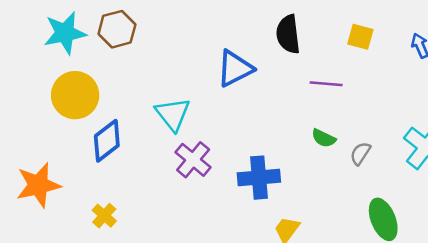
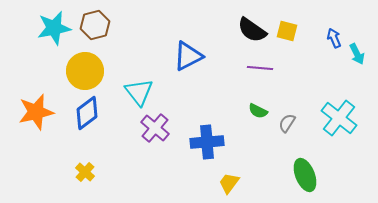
black semicircle: (288, 34) -> (252, 30), moved, turned -48
yellow circle: (75, 95) -> (85, 71), moved
orange star: (38, 185) -> (36, 112), moved

